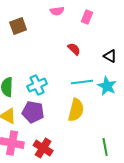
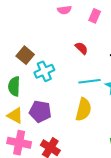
brown square: (18, 26) -> (25, 55), moved, turned -30
cyan cross: (37, 85) -> (44, 71), moved

